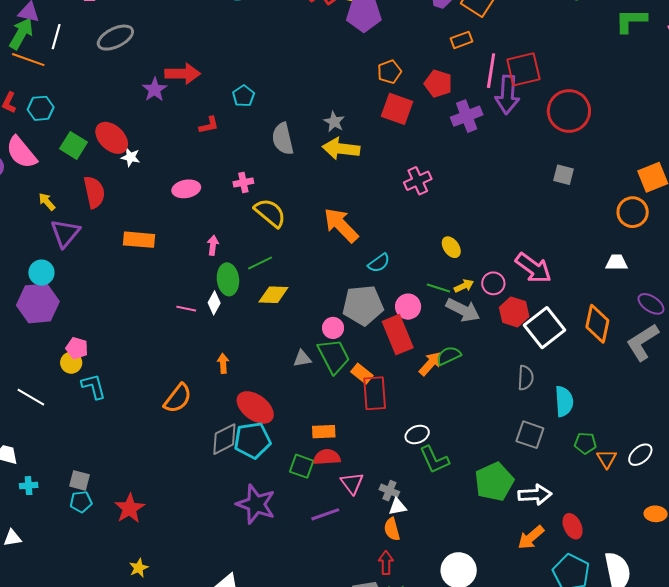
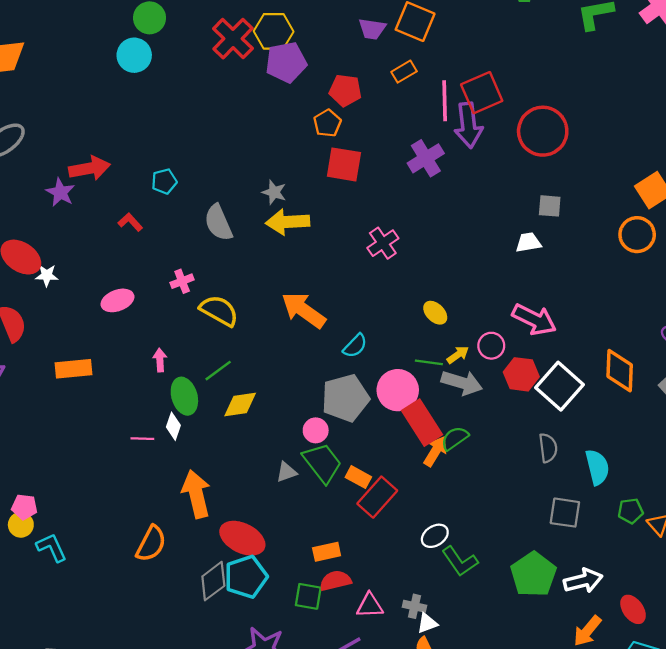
red pentagon: (438, 84) -> (345, 90), moved
cyan pentagon: (243, 96) -> (164, 181), turned 30
red L-shape: (209, 125) -> (130, 222), turned -110
white trapezoid: (617, 263) -> (528, 242), moved
pink circle: (408, 307) -> (398, 390), size x1.4
red rectangle: (398, 335) -> (422, 423), moved
orange arrow: (223, 363) -> (196, 494), size x2.0
red rectangle: (375, 393) -> (377, 497), turned 56
pink triangle: (352, 483) -> (370, 606), turned -45

